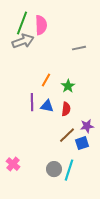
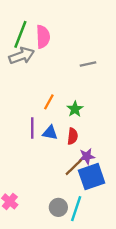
purple star: (87, 126) -> (87, 156), moved
blue square: (82, 143) -> (92, 177), size x1.6

